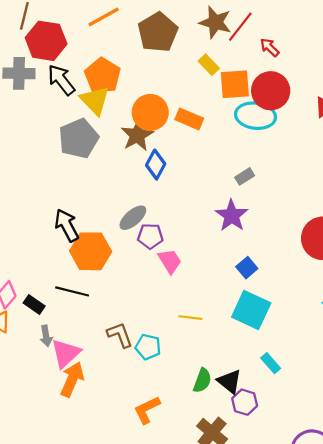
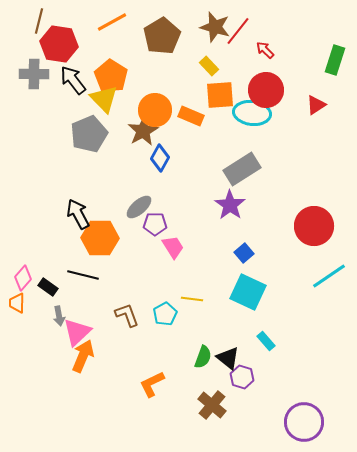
orange square: (235, 84) -> (220, 95), moved
gray rectangle: (245, 176) -> (242, 169), size x2.0
cyan pentagon: (148, 347) -> (165, 314), moved, turned 30

